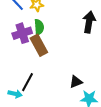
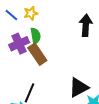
black triangle: (76, 82) -> (79, 87), size x1.5

